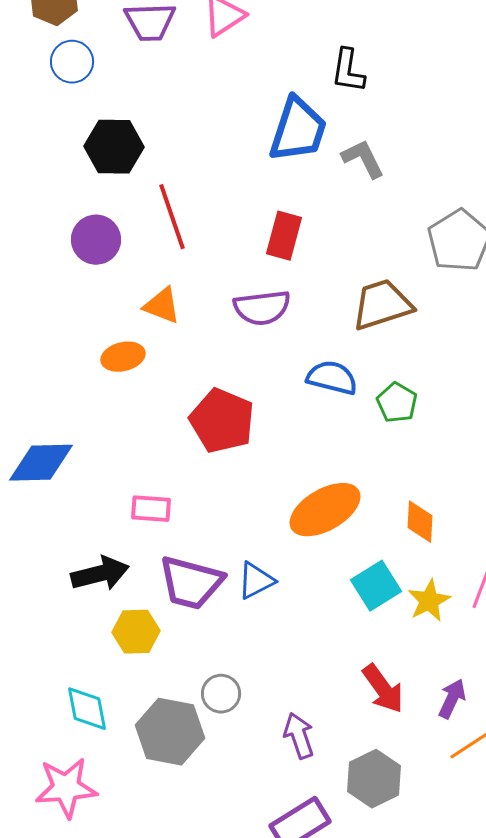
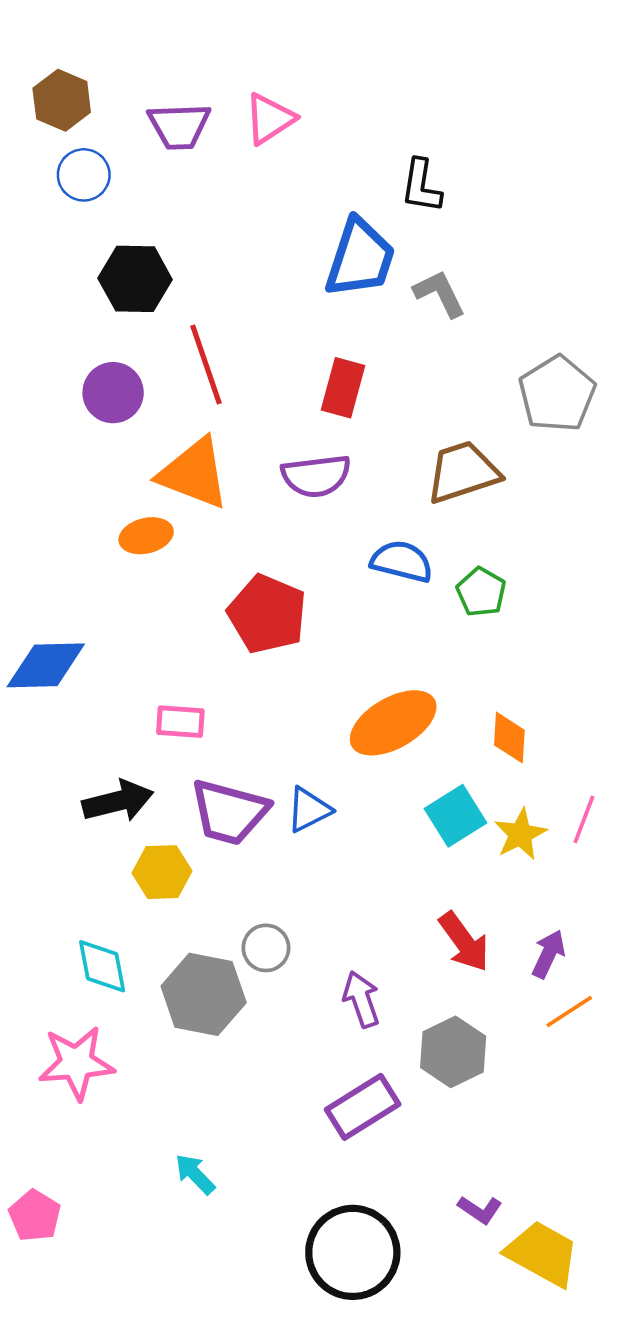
orange triangle: (162, 306) -> (194, 473), size x1.6

